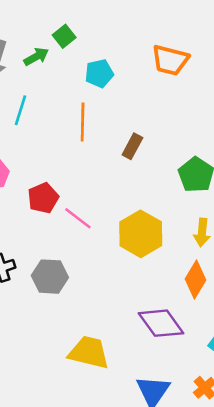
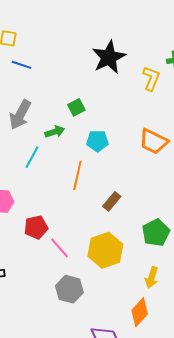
green arrow: (36, 57) -> (55, 132), moved
yellow hexagon: (141, 234) -> (105, 250), moved
gray hexagon: (50, 277) -> (69, 289), moved

